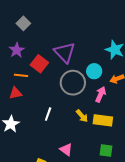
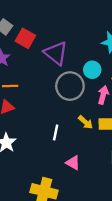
red square: (39, 64) -> (25, 38), moved
white line: (48, 114) -> (56, 133), moved

